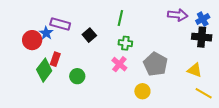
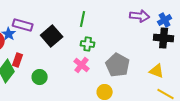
black square: (89, 35) -> (52, 36), size x1.5

